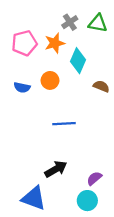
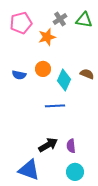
pink pentagon: (24, 43) -> (21, 23), moved
cyan diamond: (78, 61) -> (64, 80), moved
purple semicircle: (94, 178) -> (71, 146), moved, turned -56

